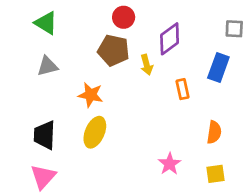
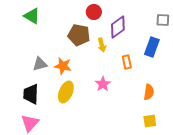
red circle: (124, 17) -> (94, 12), moved
gray triangle: (47, 66) -> (40, 64), moved
pink star: (170, 164) -> (103, 84), moved

